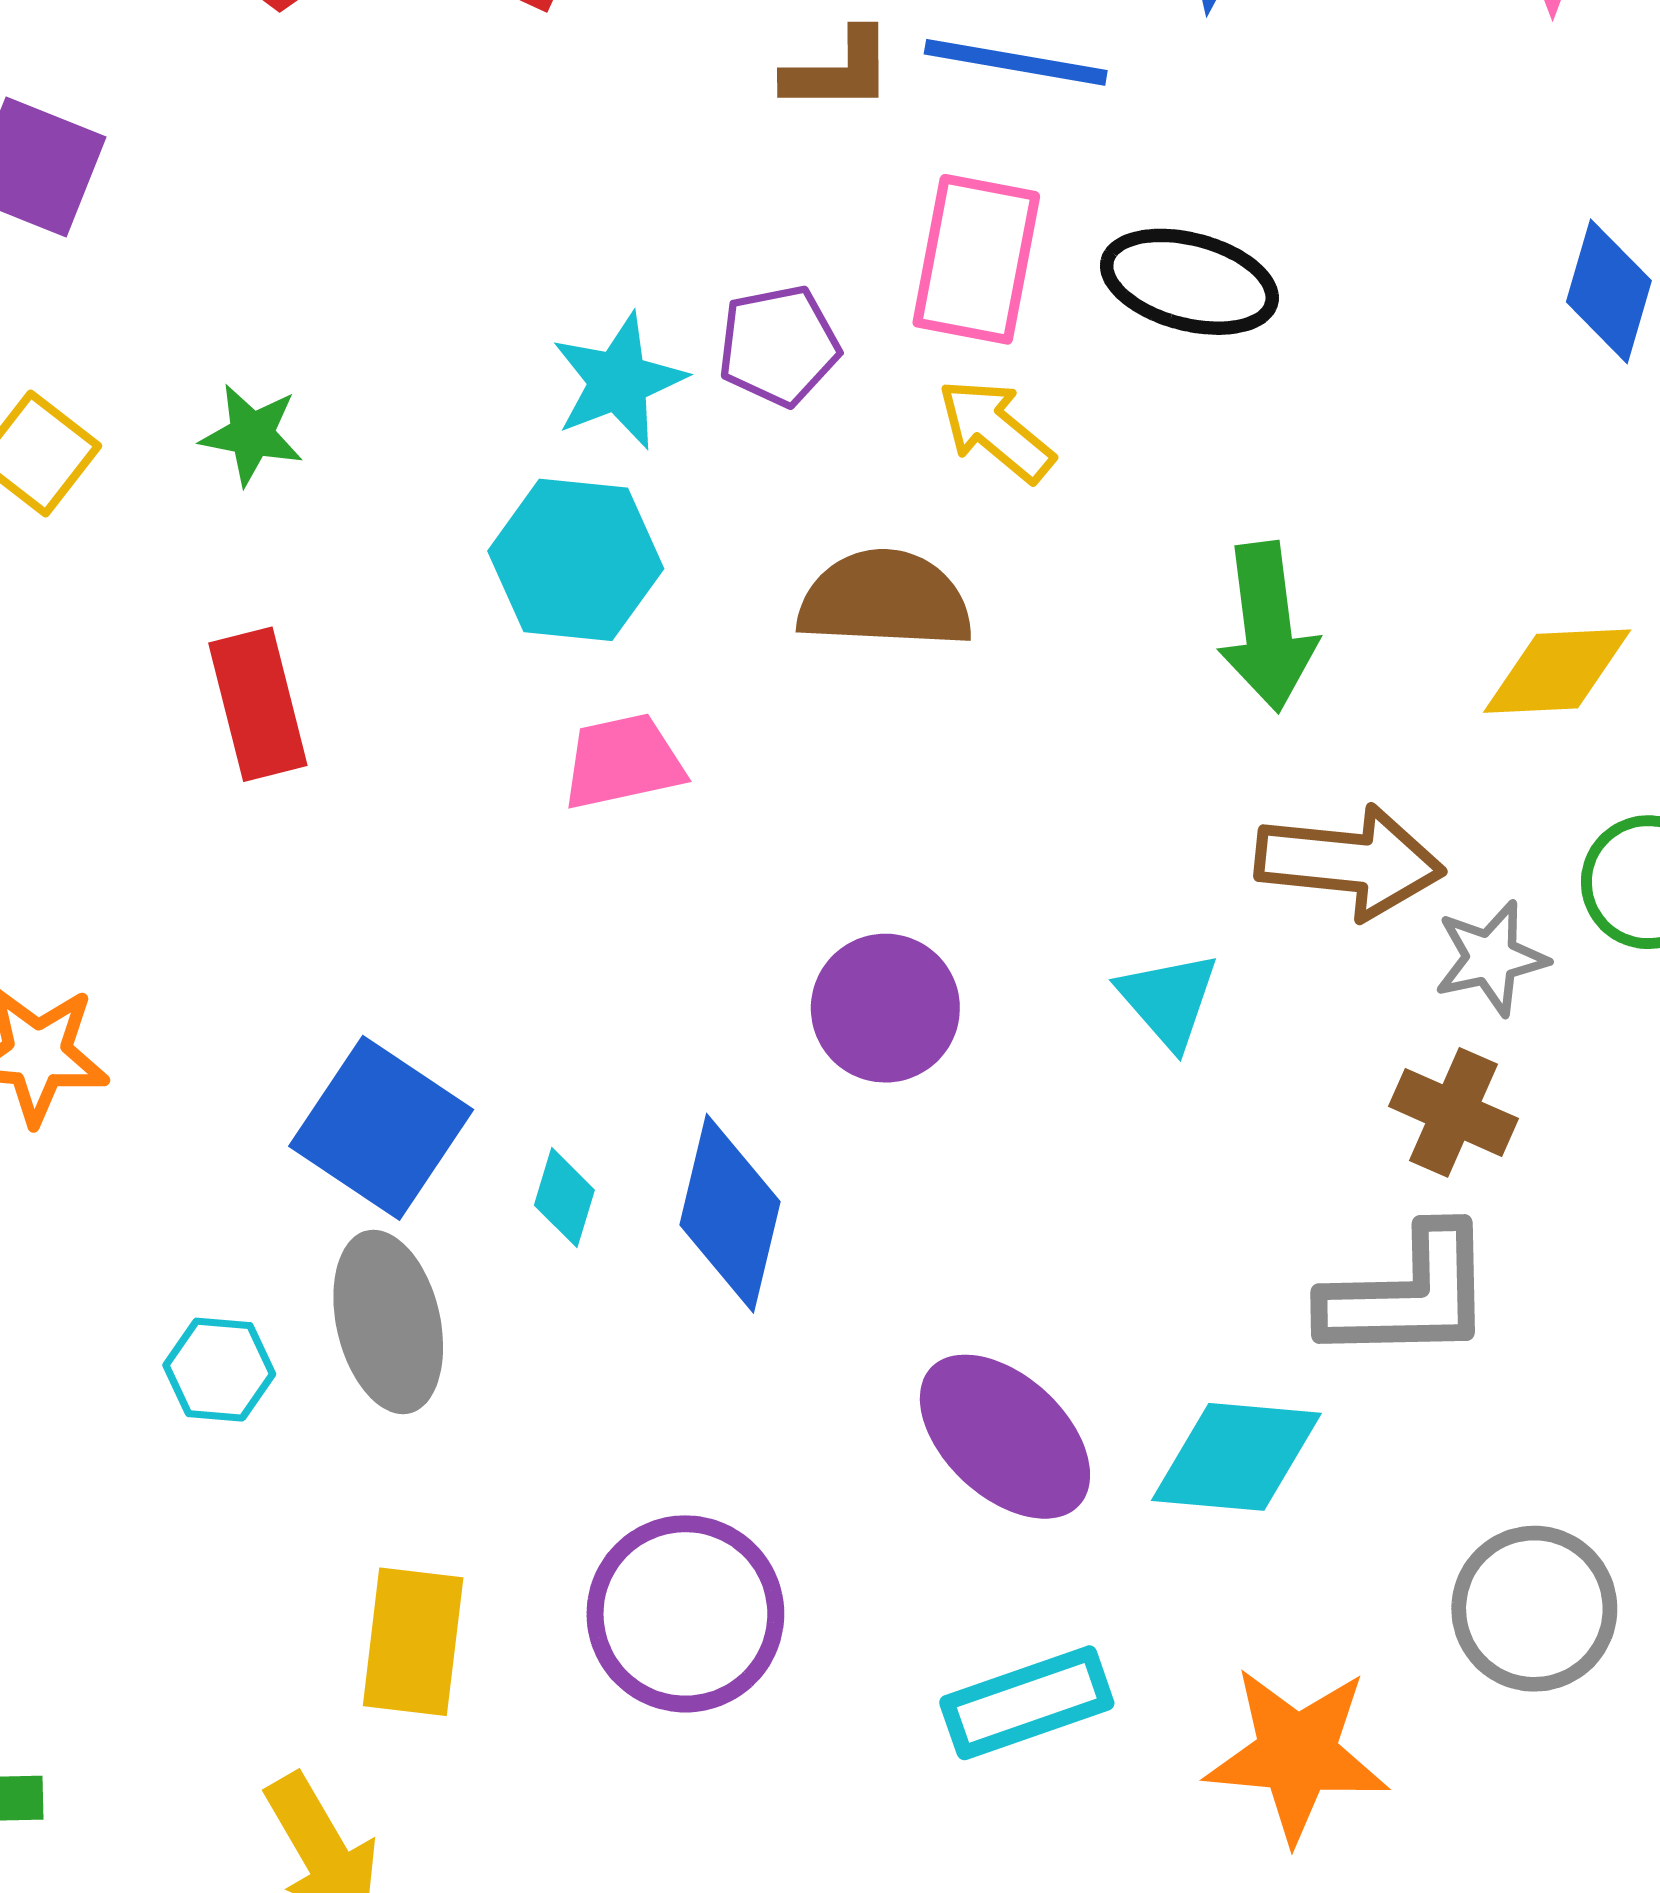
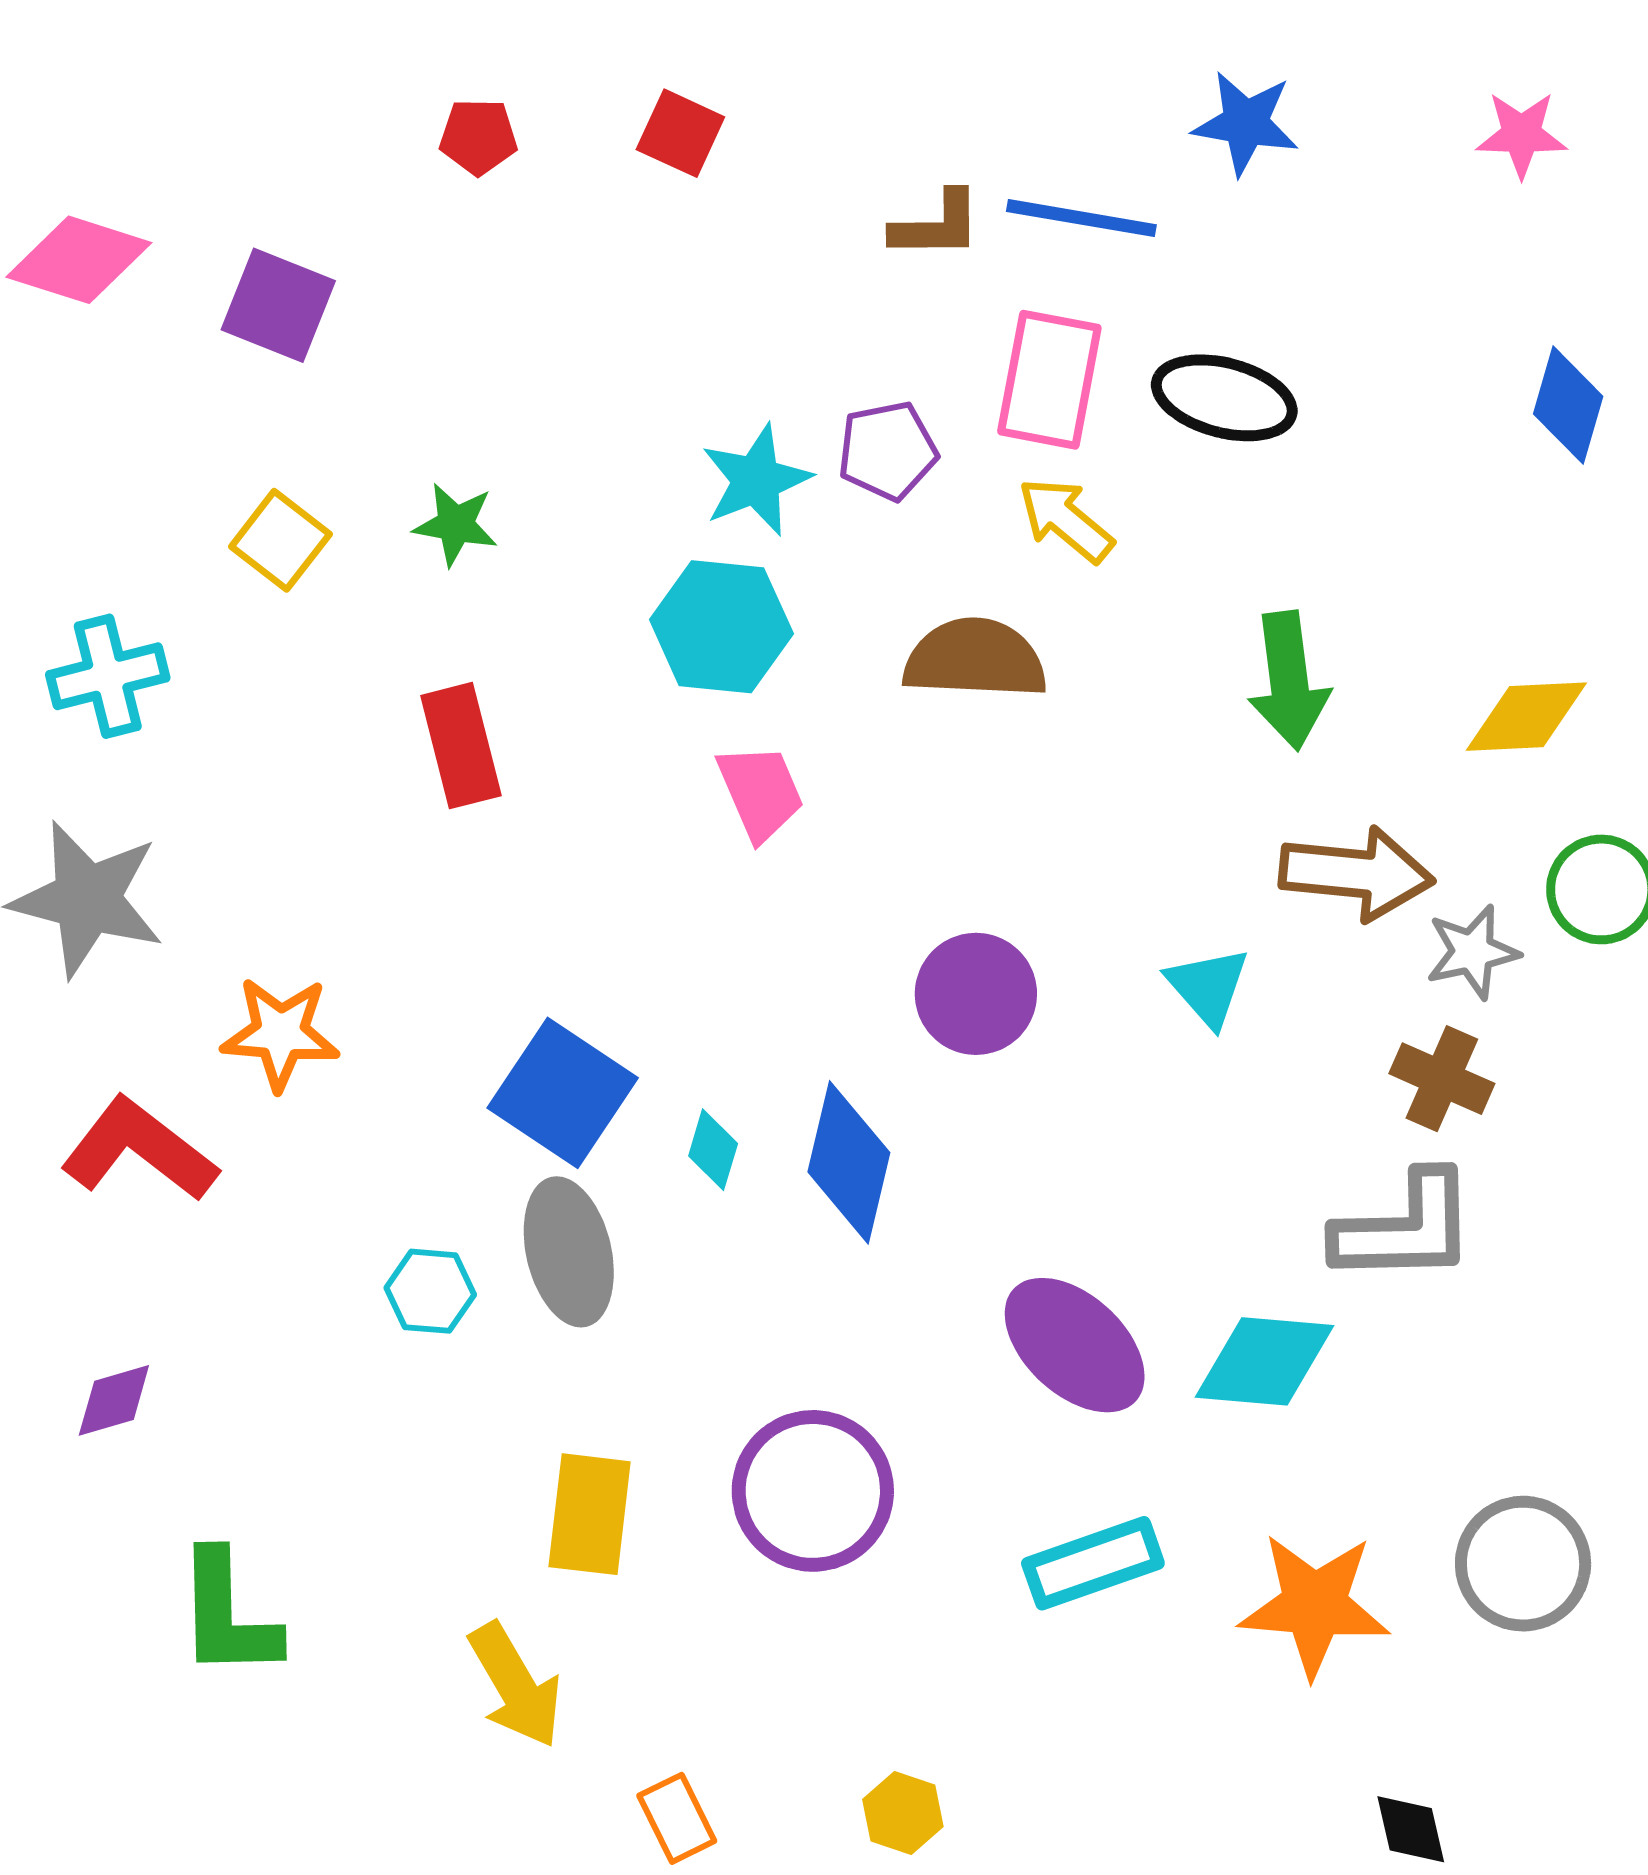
pink trapezoid: (623, 762) -> (760, 792), turned 79
gray circle: (1534, 1609) -> (1523, 1564), moved

